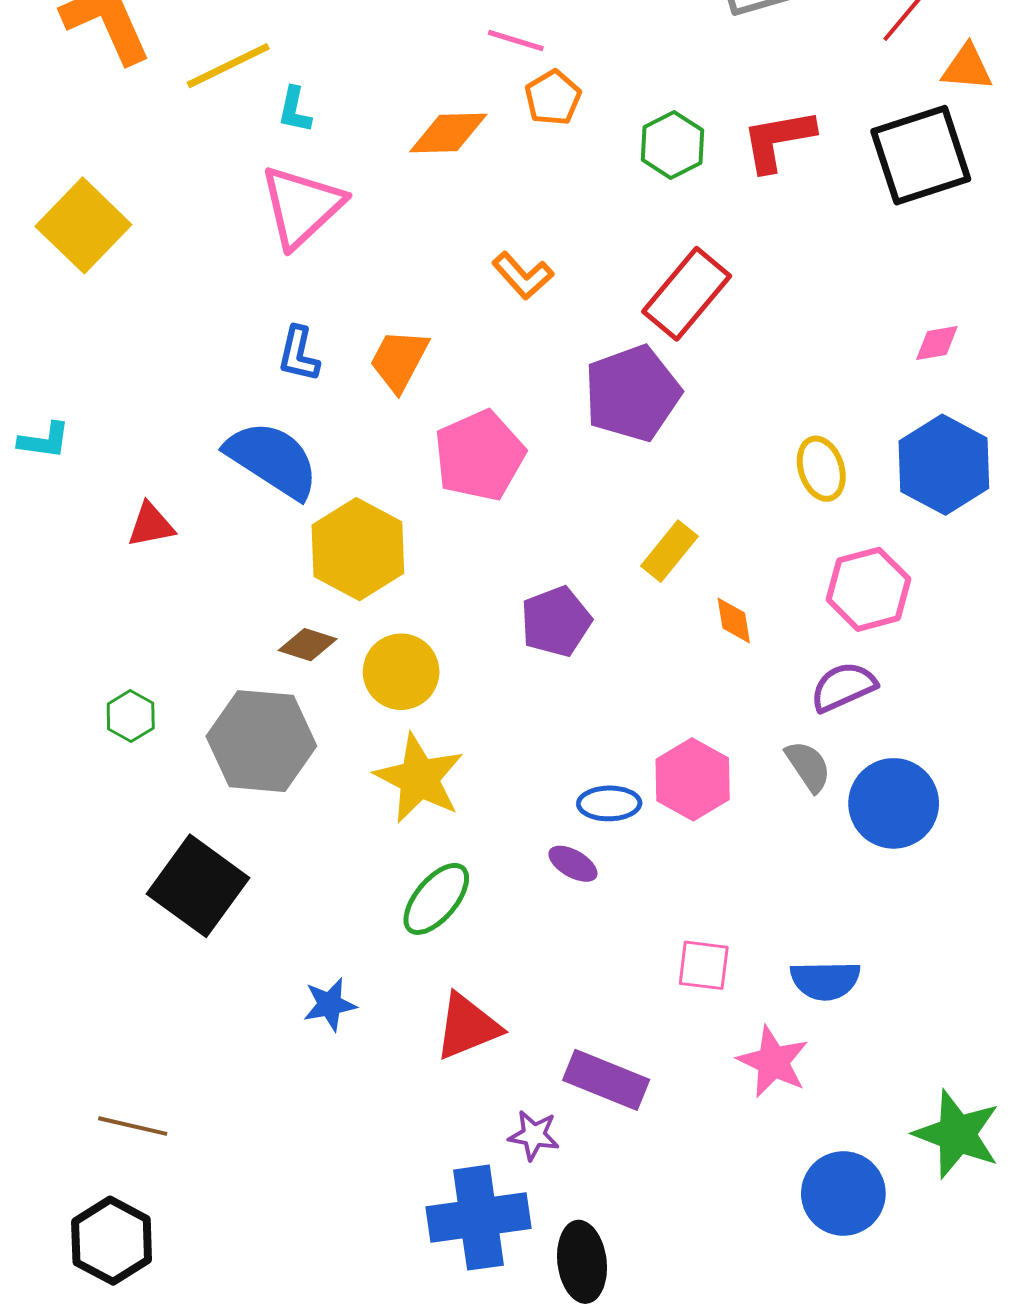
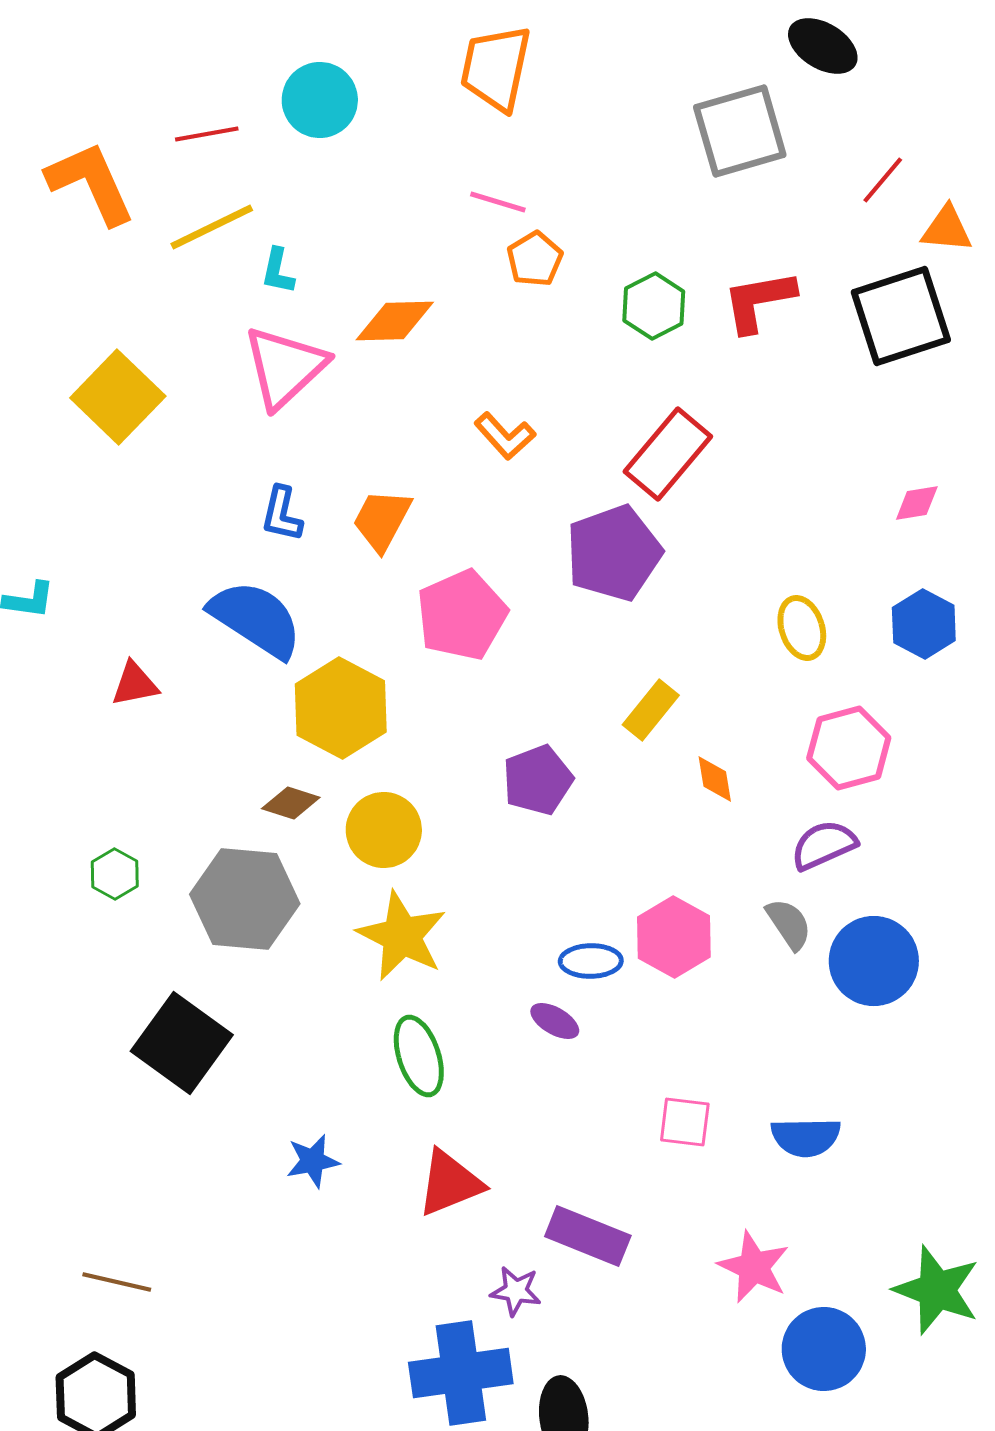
orange diamond: (448, 133) -> (395, 321), moved
yellow square: (83, 225) -> (118, 397), moved
blue hexagon: (944, 465) -> (924, 624), size x0.7
green ellipse: (436, 899) -> (419, 1056), turned -58
pink star: (773, 1062) -> (754, 1267), moved

